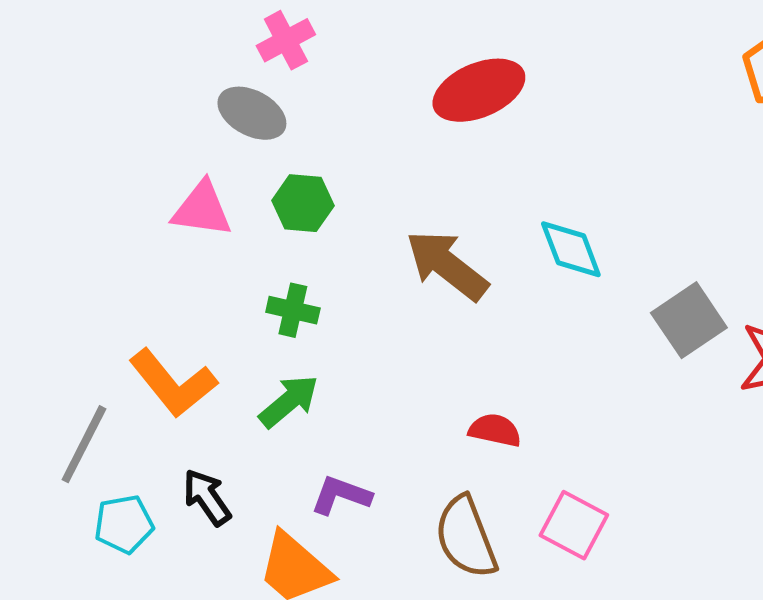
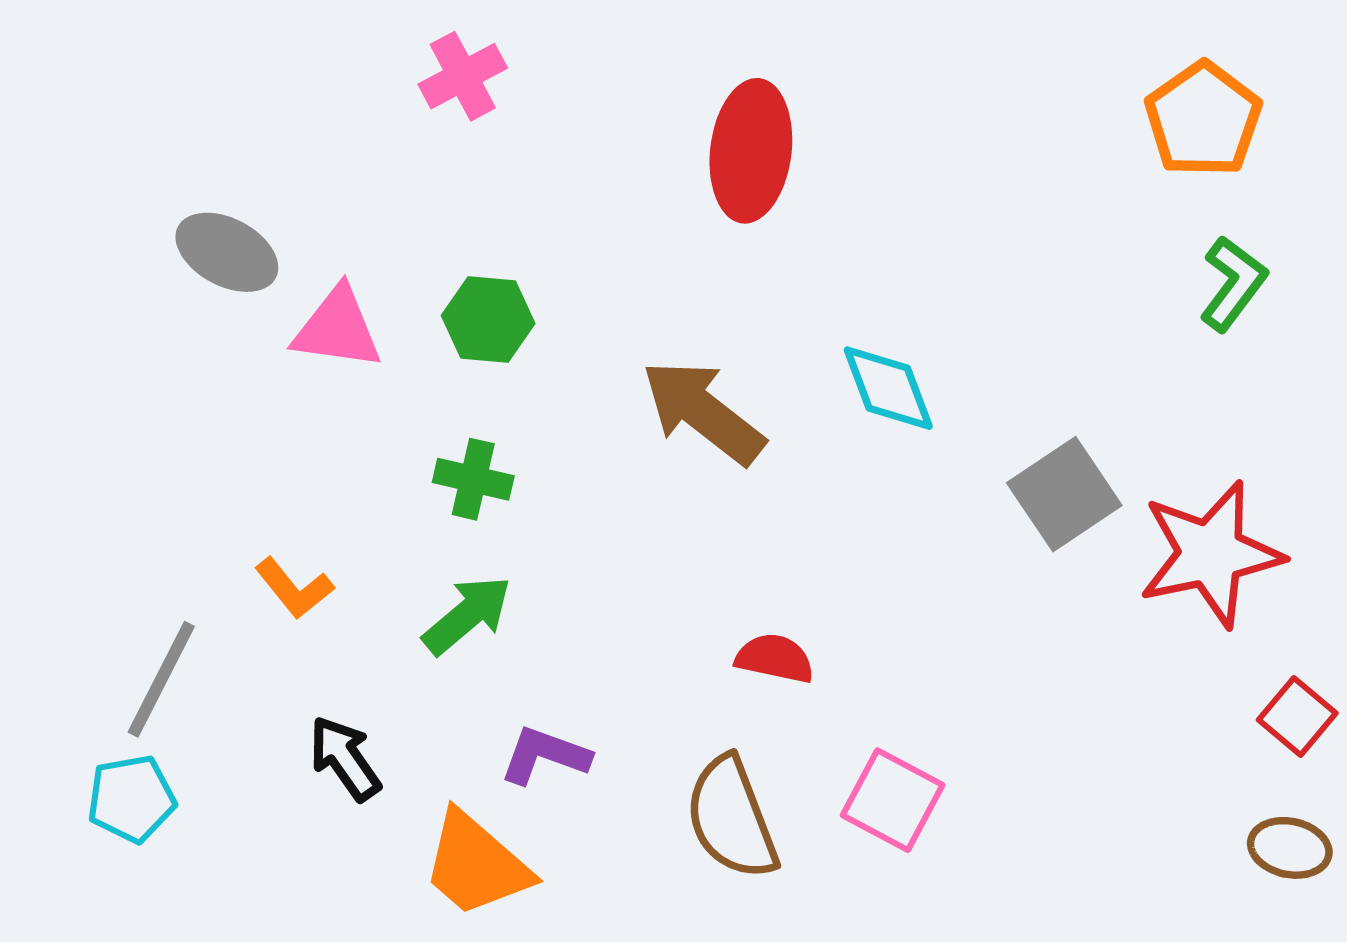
red ellipse: (479, 90) -> (751, 151), turned -60
gray ellipse: (252, 113) -> (227, 252), moved
orange L-shape: (173, 383) -> (294, 588), size x0.6
cyan pentagon: (124, 524) -> (131, 799), moved

